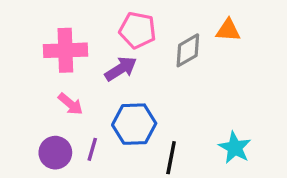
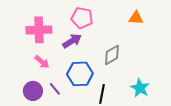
gray diamond: (188, 50) -> (112, 55), moved
purple line: (92, 149) -> (55, 89), turned -56

